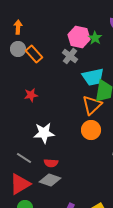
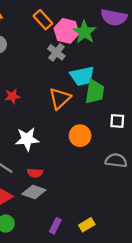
green star: (95, 38) -> (85, 32), size x1.5
orange rectangle: (34, 54) -> (43, 20), moved
orange triangle: (92, 105) -> (60, 99), moved

